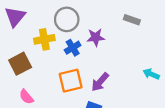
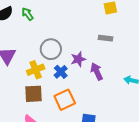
brown square: (20, 64) -> (33, 94), moved, turned 36
purple arrow: (100, 82) -> (97, 72), moved, turned 126

